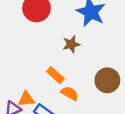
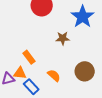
orange rectangle: (55, 75) -> (29, 57), moved

